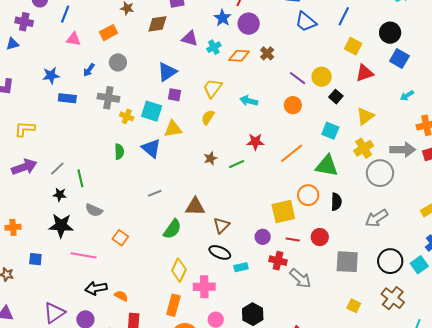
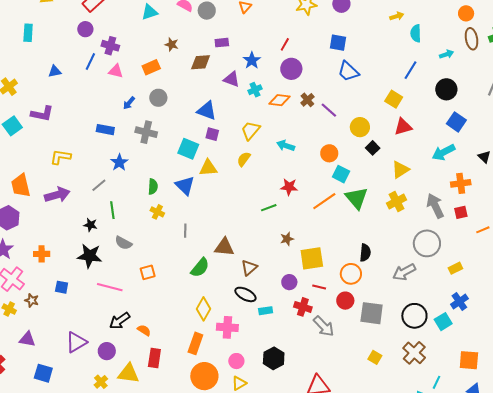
blue line: (65, 14) -> (90, 62), moved
blue line: (344, 16) -> (410, 70), moved
blue star: (223, 18) -> (252, 60), moved
purple cross: (24, 22) -> (110, 46), moved
black circle: (390, 33) -> (446, 89), moved
blue square: (399, 59) -> (456, 122), moved
blue triangle: (167, 72) -> (207, 111), turned 50
blue star: (51, 75) -> (119, 162), moved, turned -30
purple line: (297, 78) -> (329, 110), moved
cyan arrow: (407, 96) -> (444, 152), size x1.6
yellow cross: (127, 116) -> (157, 212), moved
cyan square: (330, 131) -> (341, 174), moved
gray arrow: (403, 150) -> (435, 206), turned -120
brown star: (210, 158) -> (287, 239), moved
green triangle: (327, 166) -> (357, 198), moved, turned 35
gray line: (57, 169) -> (99, 185), moved
gray circle: (380, 173) -> (427, 243), moved
gray line: (155, 193) -> (185, 231), turned -72
orange circle: (308, 195) -> (351, 274), moved
red circle: (320, 237) -> (345, 301), moved
orange square: (120, 238) -> (148, 272), turned 35
black arrow: (96, 288) -> (120, 321), turned -30

